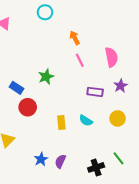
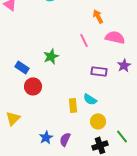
orange arrow: (75, 38) -> (98, 16), moved
pink semicircle: (111, 57) -> (115, 37), turned -66
yellow circle: (118, 118) -> (98, 121), moved
yellow rectangle: (61, 123) -> (73, 105), moved

